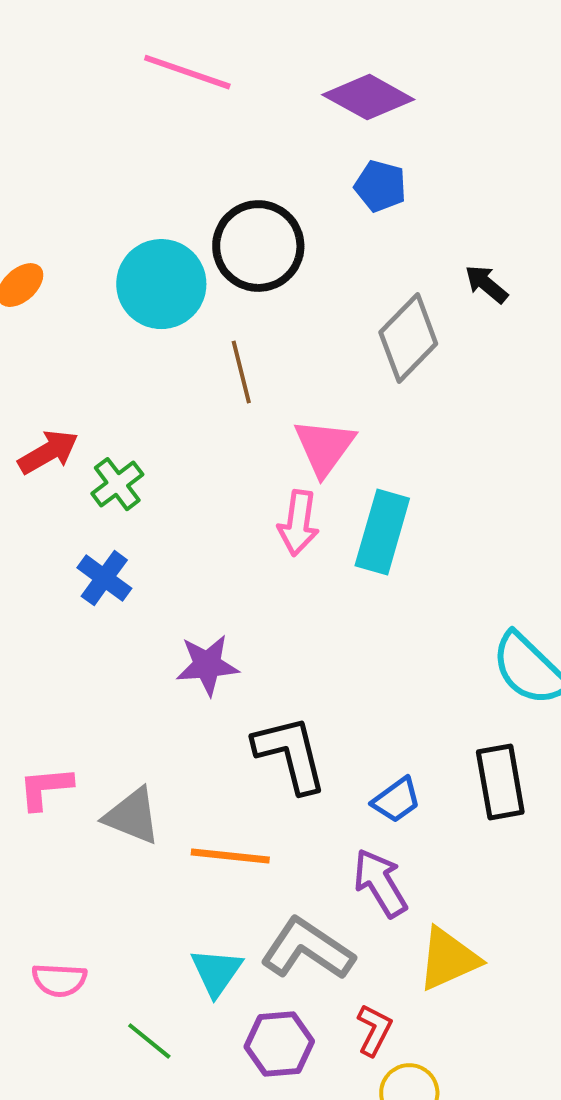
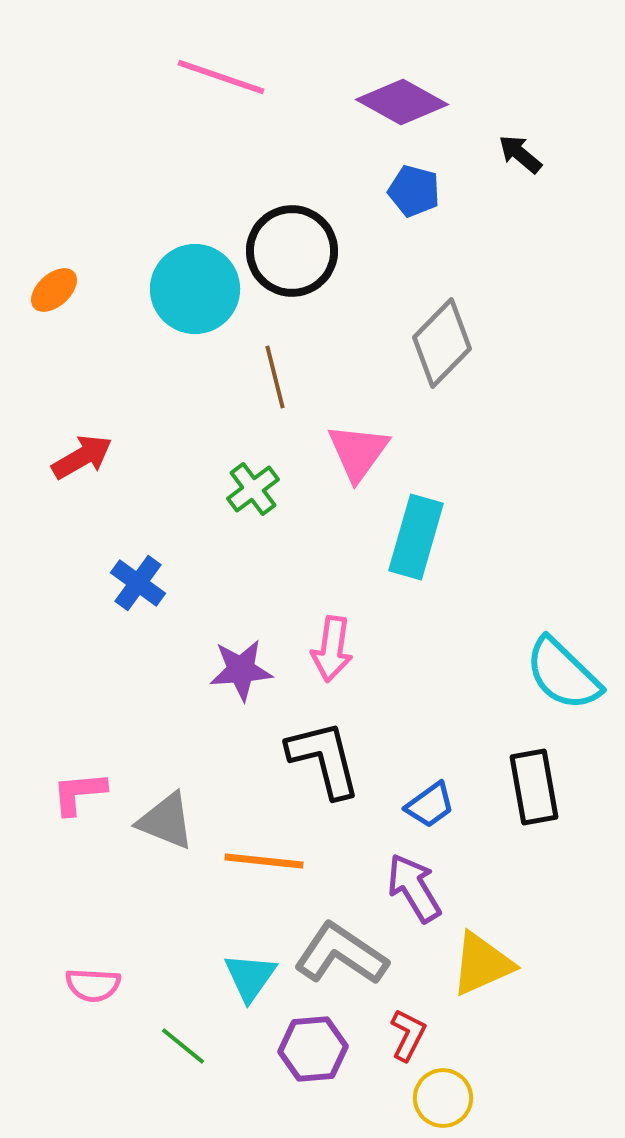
black arrow: (486, 284) -> (520, 154), moved
green cross: (117, 484) -> (253, 489), moved
pink arrow: (298, 523) -> (332, 649), moved

